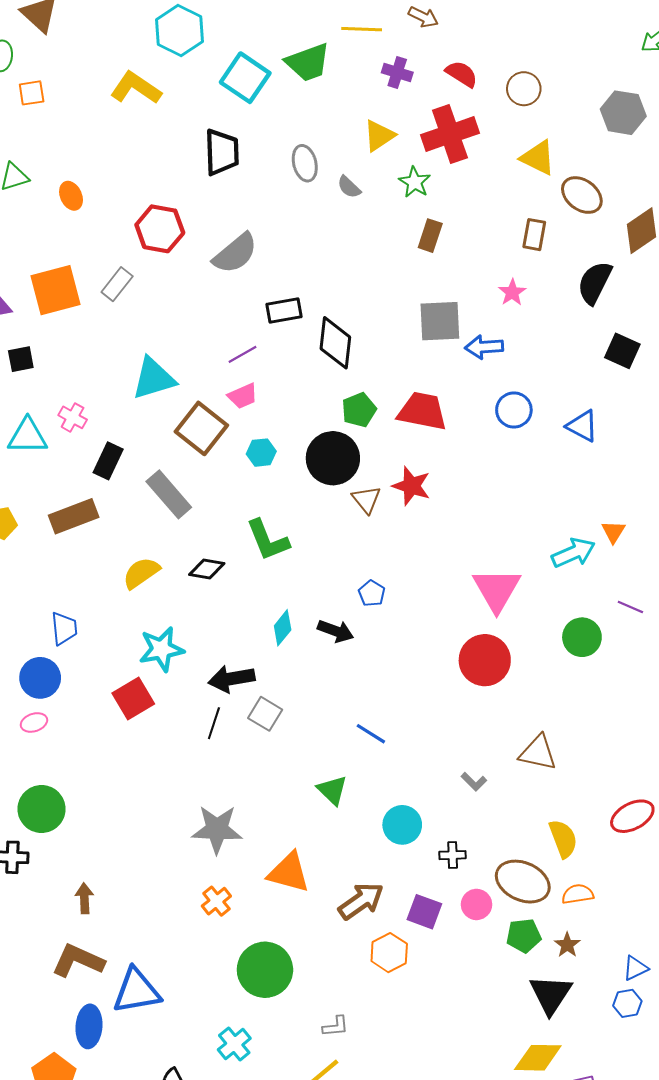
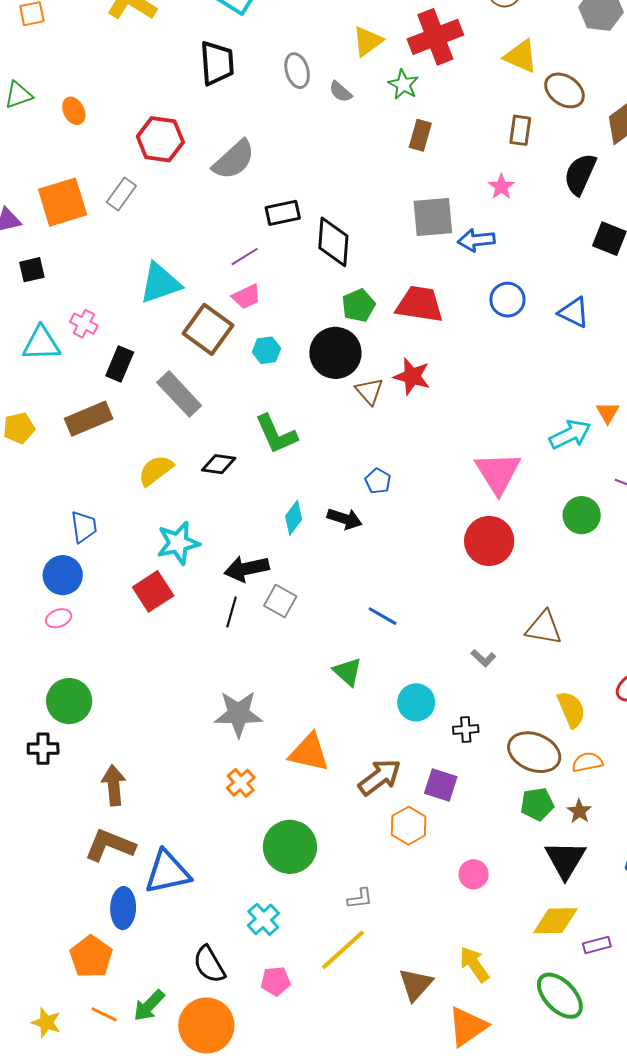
brown arrow: (84, 898) -> (114, 785), size x1.4
pink circle: (477, 904) -> (474, 874), moved

